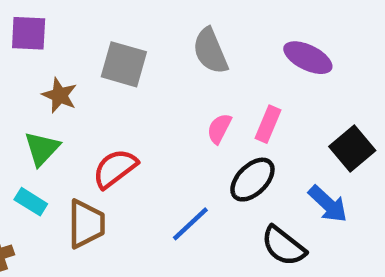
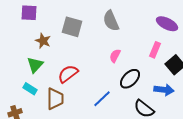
purple ellipse: (308, 58) -> (167, 24), moved
pink rectangle: (268, 124) -> (155, 50), moved
blue arrow: (328, 204) -> (164, 90), turned -36

